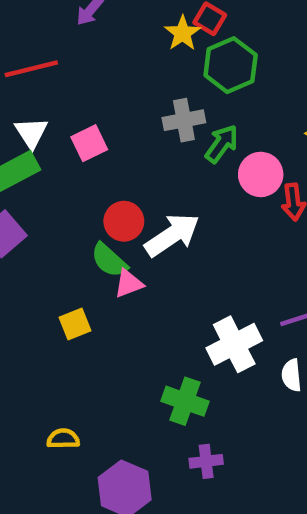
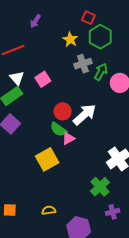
yellow star: (183, 33) -> (70, 39), moved
yellow square: (75, 324) -> (47, 159), size x1.6
green cross: (185, 401) -> (100, 187), turned 36

